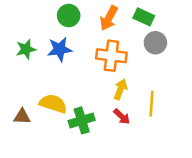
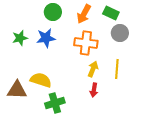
yellow line: (152, 104) -> (117, 69), moved
brown triangle: (22, 117) -> (17, 90), size x1.5
red arrow: (122, 117) -> (94, 90), turned 56
green cross: (82, 120) -> (55, 103), moved

